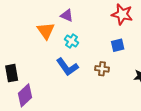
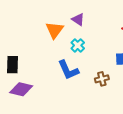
brown cross: (102, 69) -> (102, 79), turned -32
purple diamond: (25, 95) -> (21, 89), turned 45

